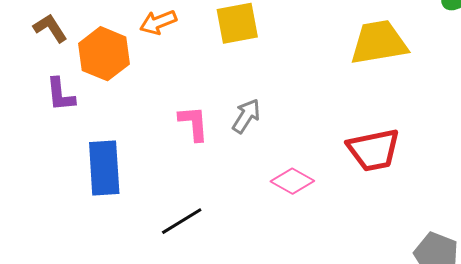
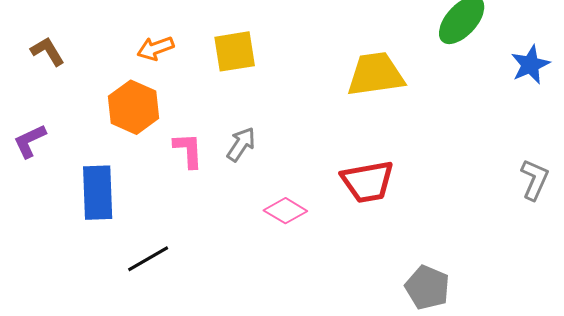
orange hexagon: (104, 54) -> (134, 107), moved
purple L-shape: (60, 95) -> (30, 141), moved, turned 69
black line: (182, 221) -> (148, 259), moved

